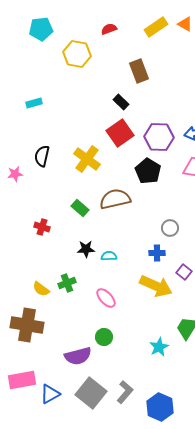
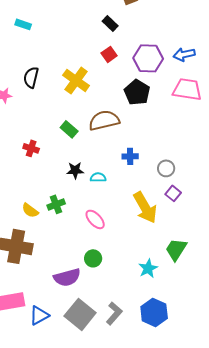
cyan rectangle: (34, 103) -> (23, 24), turned 35
red square: (120, 133) -> (109, 54), size x0.6
gray circle: (170, 228) -> (166, 168), moved
blue cross: (157, 253) -> (130, 156), moved
yellow arrow: (156, 286) -> (145, 207), turned 36
blue hexagon: (160, 407) -> (154, 312), moved

